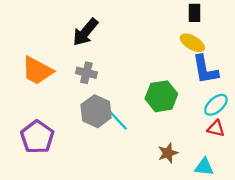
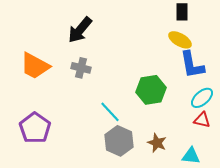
gray hexagon: (96, 111) -> (119, 141), moved
brown star: (168, 153) -> (157, 143), turned -30

